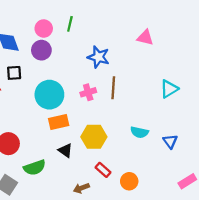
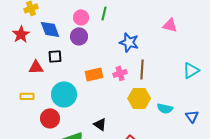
cyan circle: (49, 95) -> (64, 94), moved
orange rectangle: (59, 122) -> (94, 74), moved
yellow hexagon: (94, 137) -> (139, 98), moved

